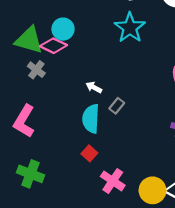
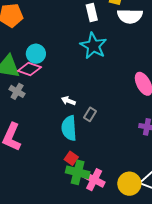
green cross: (30, 174) -> (78, 172), moved

